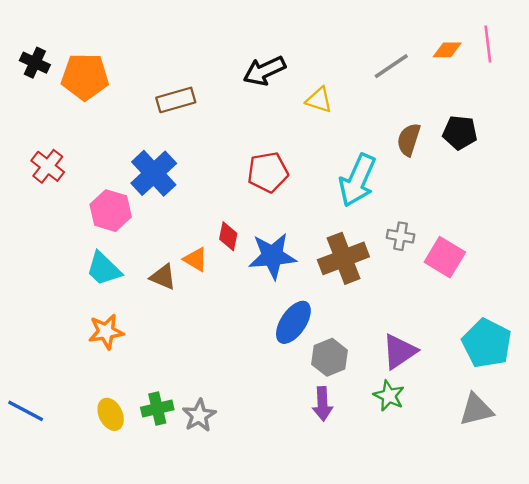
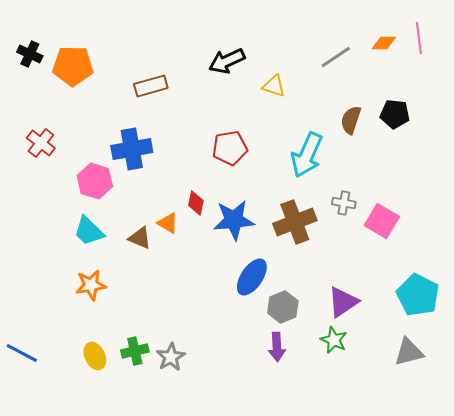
blue cross: (154, 173) -> (132, 149), turned 33

